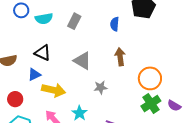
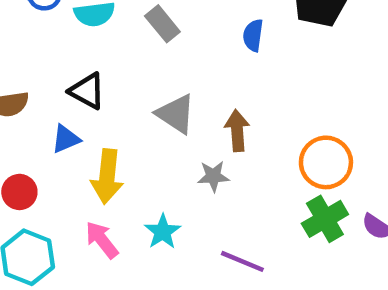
gray rectangle: (74, 21) -> (162, 24), turned -70
brown arrow: (120, 57) -> (237, 131), moved
yellow arrow: (54, 90) -> (107, 176), turned 80

